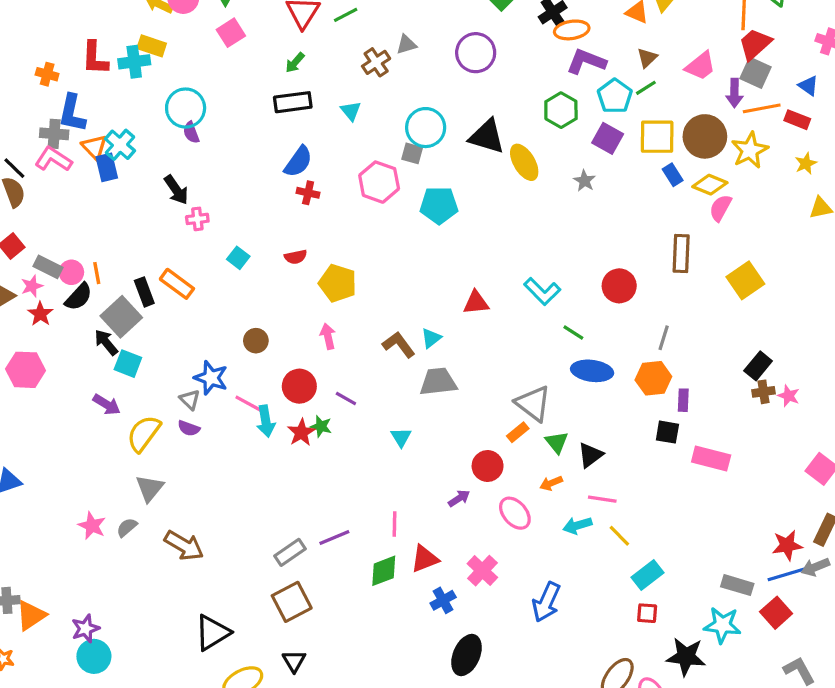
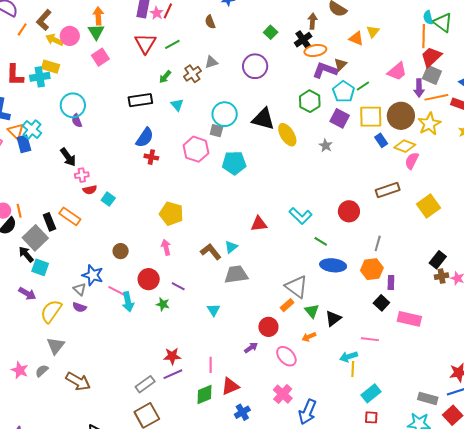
brown triangle: (647, 58) -> (340, 64), moved
green arrow: (295, 63) -> (165, 77), moved
brown rectangle: (681, 254) -> (388, 190), turned 70
red semicircle: (296, 257) -> (90, 190), moved
red star: (301, 432) -> (172, 356), moved, turned 30
black square: (667, 432) -> (381, 303), turned 35
pink line: (602, 499) -> (370, 339), moved
cyan arrow: (577, 525) -> (349, 357), moved
yellow line: (619, 536) -> (353, 369), turned 49
pink cross: (482, 571) -> (283, 394), moved

